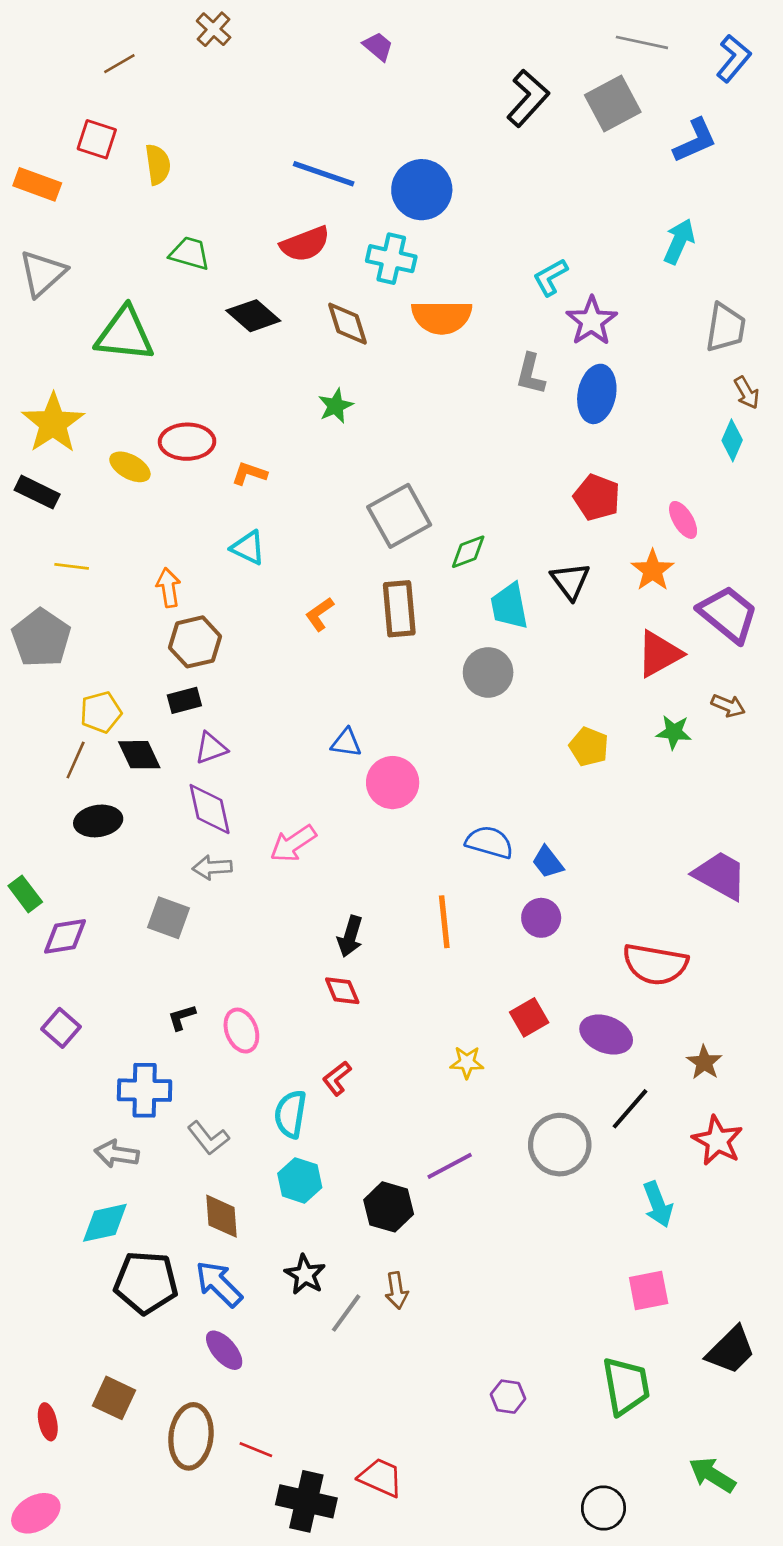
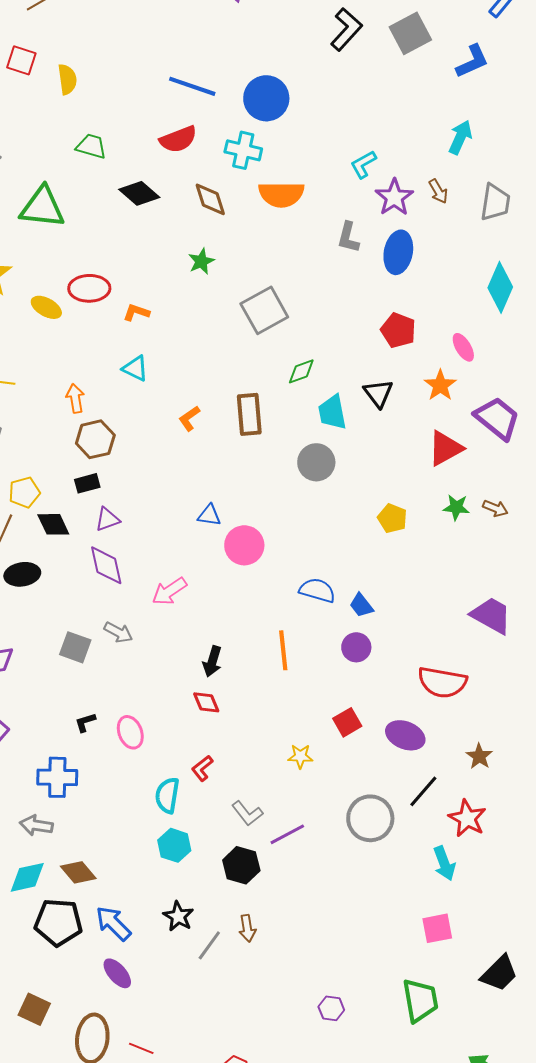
brown arrow: (747, 393) -> (438, 191), moved
cyan diamond: (732, 440) -> (500, 287), size x1.6
gray square: (399, 516) -> (264, 310), moved
brown arrow: (728, 706) -> (495, 508), moved
gray arrow: (212, 867) -> (118, 632), moved, turned -148
gray L-shape: (208, 1138) -> (247, 813), moved
red star: (718, 1141) -> (467, 818), moved
brown diamond: (221, 1216) -> (78, 872), moved, turned -36

